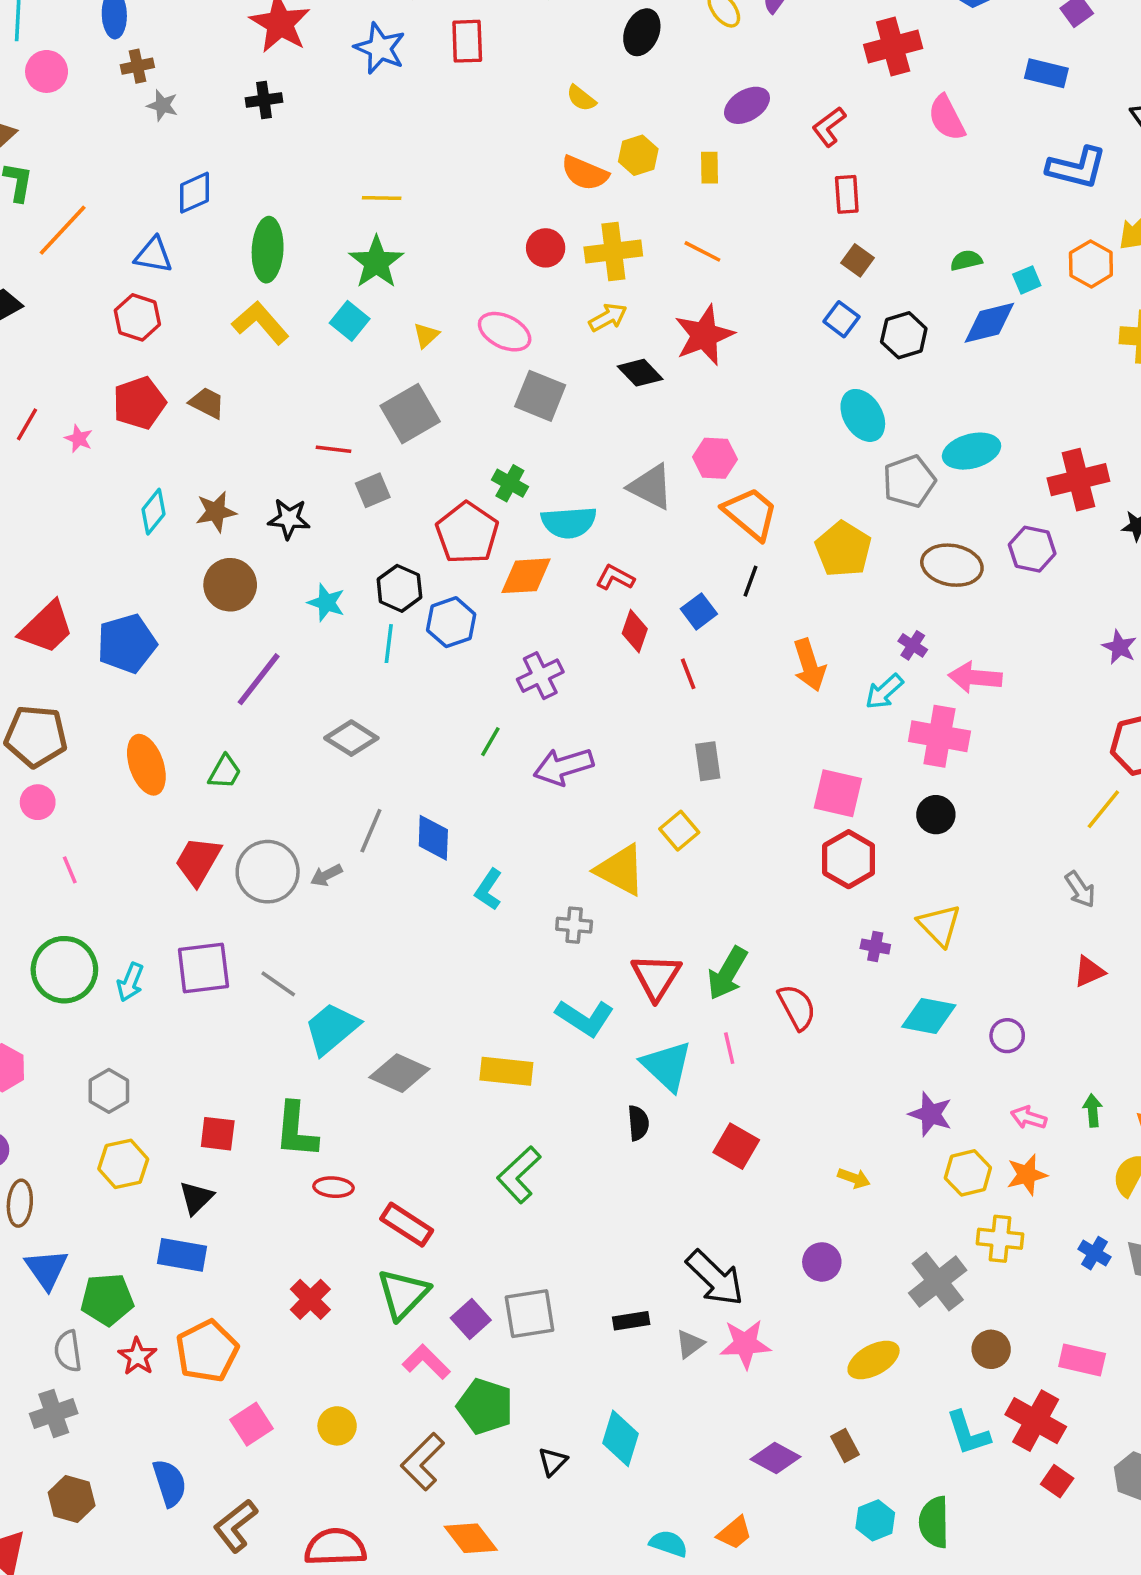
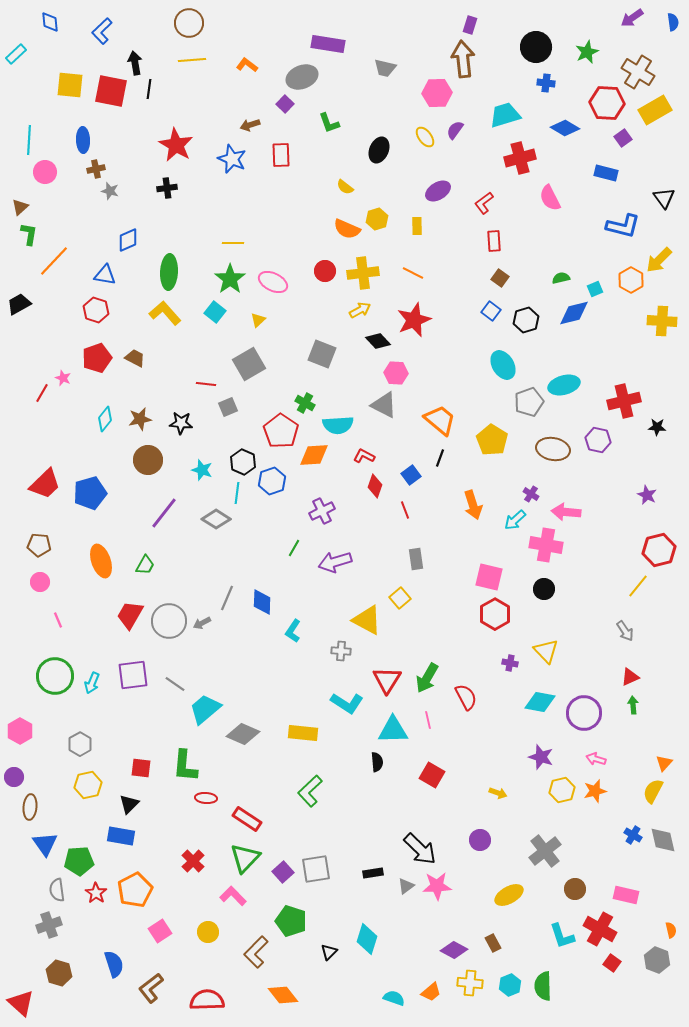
pink ellipse: (505, 332) -> (273, 282), moved
red line: (27, 424) -> (42, 393), moved
pink hexagon: (715, 458) -> (396, 373), moved
brown pentagon: (36, 736) -> (39, 545), size x0.7
gray diamond: (351, 738) -> (216, 519), moved
purple circle: (1007, 1036) -> (584, 713), size x1.8
cyan triangle: (667, 1066) -> (393, 730), turned -44
green arrow: (1093, 1110) -> (633, 705), moved
yellow cross: (1000, 1239) -> (470, 983), moved
pink L-shape: (426, 1362) -> (233, 896), moved

